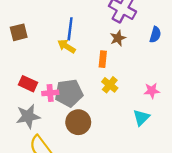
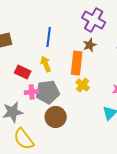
yellow arrow: (67, 46) -> (46, 64), moved, turned 35
orange rectangle: (103, 59) -> (77, 63), size x1.6
red rectangle: (28, 84) -> (23, 72), moved

